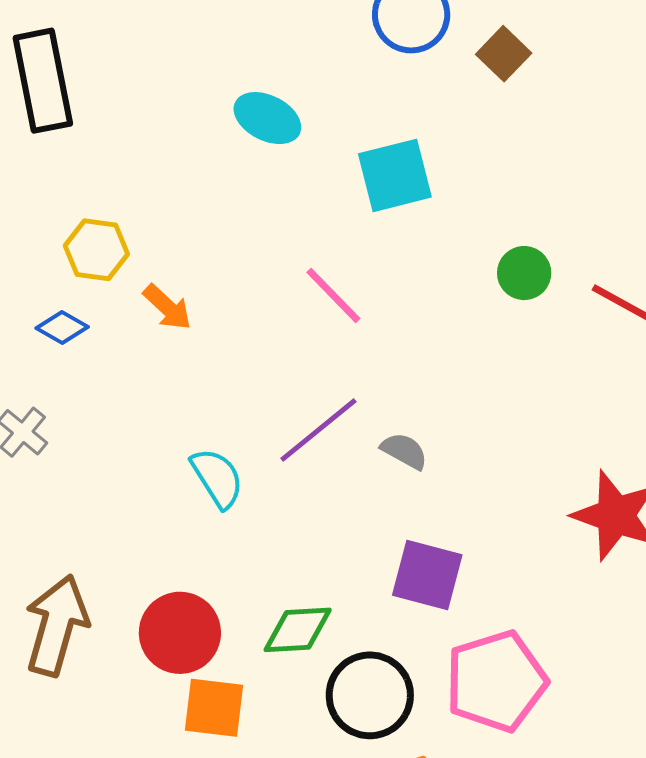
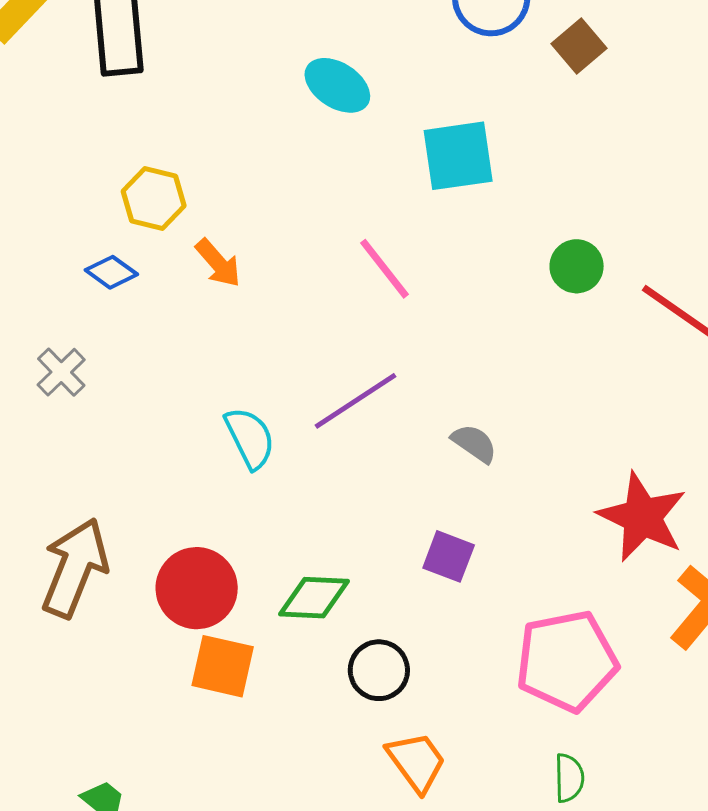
gray semicircle: (404, 451) -> (474, 443), moved
purple square: (427, 575) -> (449, 556), size x0.7
pink pentagon: (496, 681) -> (567, 661), moved
black circle: (370, 695) -> (379, 670), size x0.7

